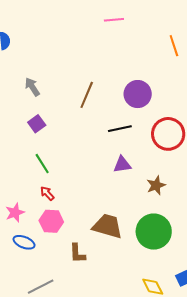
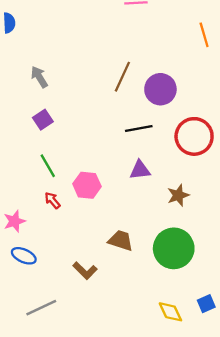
brown line: (87, 95) -> (122, 77), moved
pink hexagon: (51, 221) -> (87, 185), moved
brown trapezoid: (107, 226) -> (121, 240), size x0.7
brown L-shape: (77, 253) -> (85, 271), turned -45

